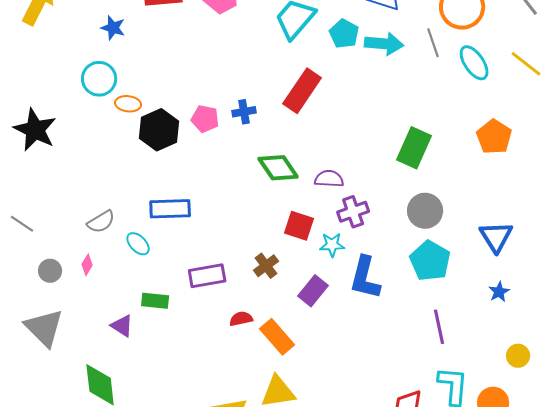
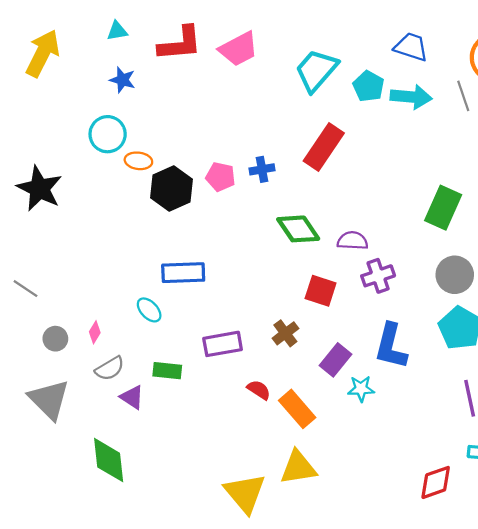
gray semicircle: (101, 222) -> (110, 368), moved
cyan star: (332, 245) -> (361, 389), moved
red semicircle: (241, 319) -> (259, 390), turned 45

